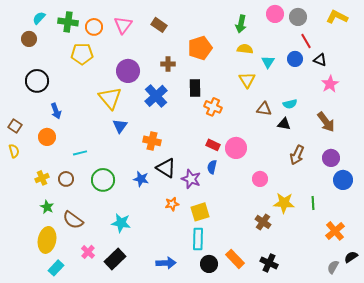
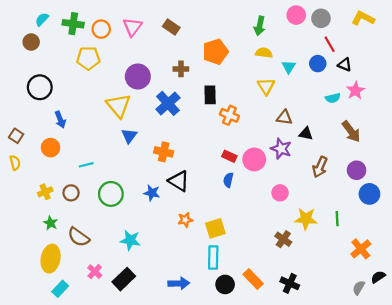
cyan semicircle: (290, 104) -> (333, 98), moved
purple star: (191, 179) -> (281, 149), moved

